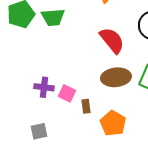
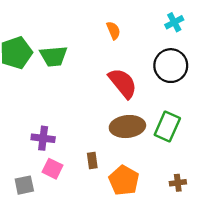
pink square: (67, 93) -> (52, 169), moved
gray square: (39, 131) -> (24, 185), moved

